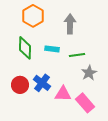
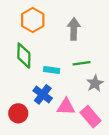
cyan rectangle: (52, 49) -> (52, 70), moved
red circle: (20, 85) -> (18, 113), moved

